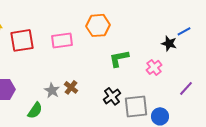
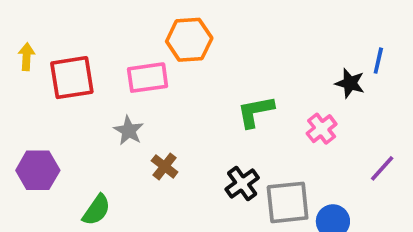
orange hexagon: (98, 25) -> (189, 40), moved
blue line: (184, 31) -> (378, 61), turned -48
gray star: (52, 90) -> (129, 131), moved

